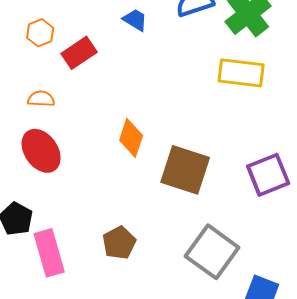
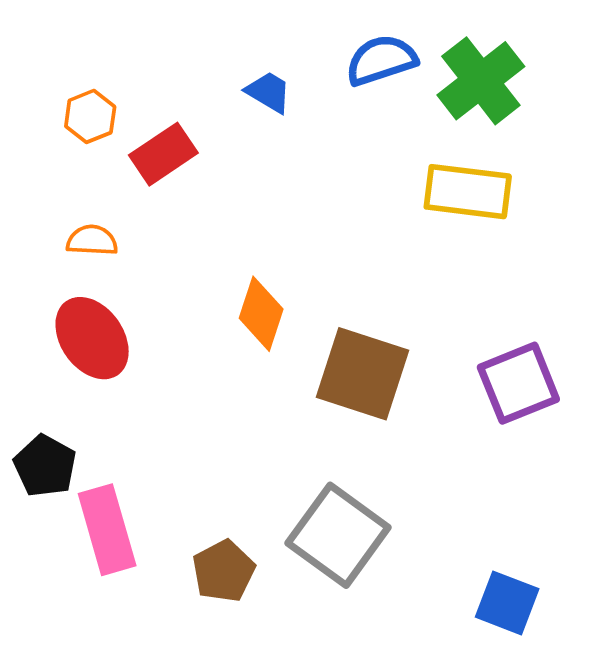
brown pentagon: (119, 243) -> (224, 571), moved
gray square: (212, 252) -> (338, 535), moved

